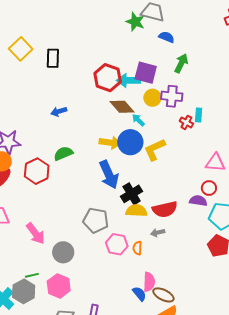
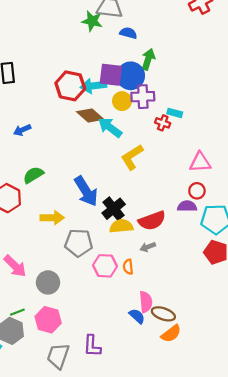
cyan rectangle: (199, 115) -> (175, 113), turned -72
cyan arrow: (138, 120) -> (110, 127), size x1.6
blue circle: (130, 142) -> (131, 76), moved
yellow arrow: (110, 143) -> (52, 218), moved

